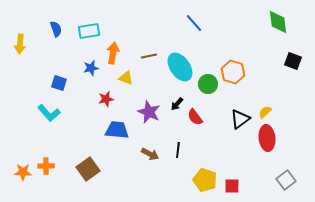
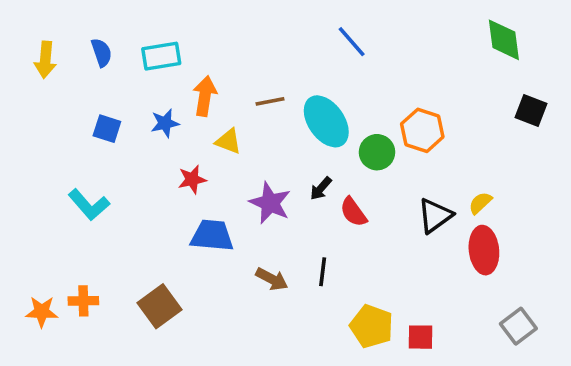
yellow arrow: (20, 44) -> (45, 60), moved
blue square: (59, 83) -> (107, 129), moved

